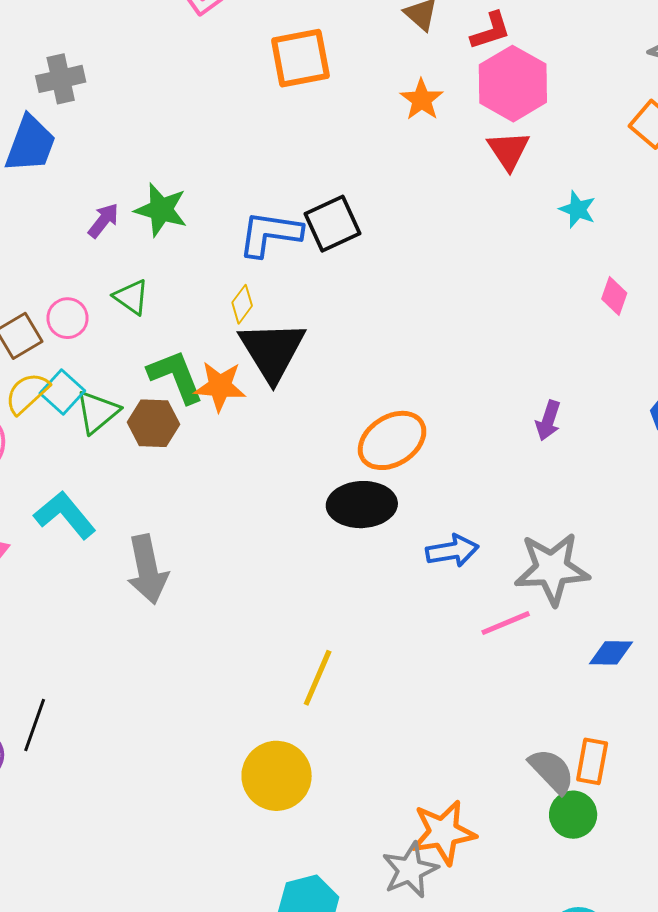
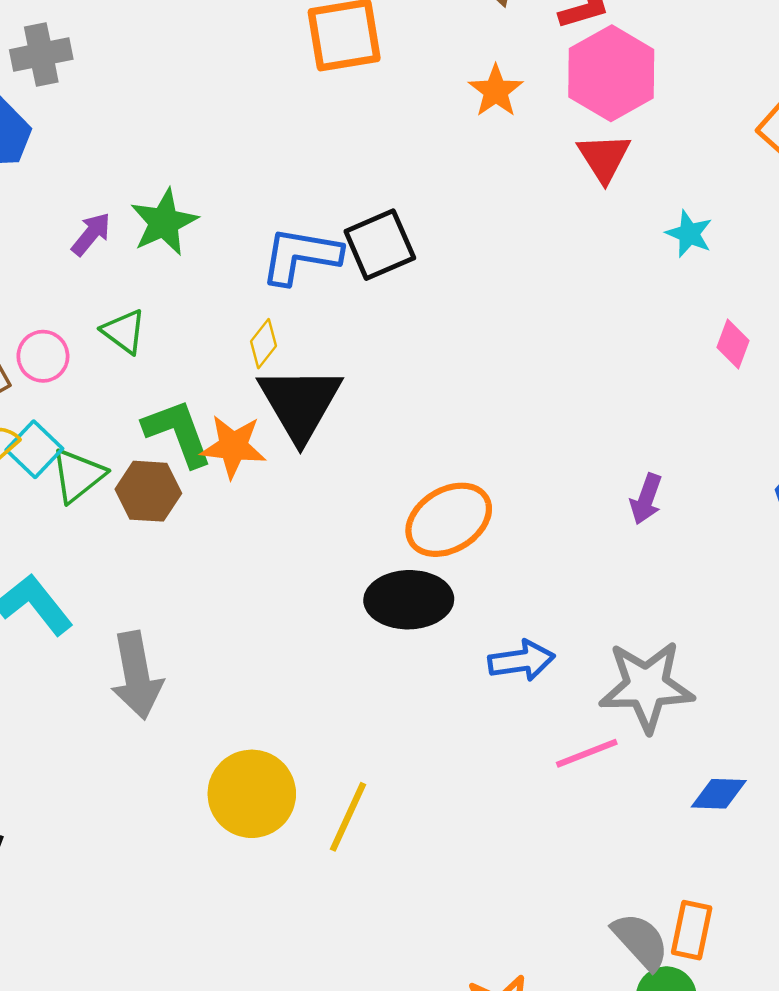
green star: (161, 210) -> (164, 222), turned 30
yellow circle: (277, 776) -> (252, 794), moved

